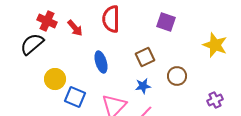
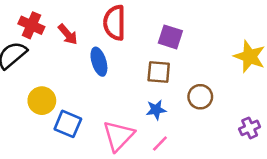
purple square: (166, 22) -> (170, 37), moved
brown square: (145, 57) -> (159, 72), turned 30
blue ellipse: (101, 62) -> (99, 62), moved

